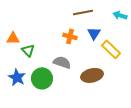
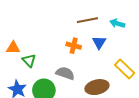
cyan arrow: (120, 15) -> (117, 23), moved
yellow rectangle: (111, 49) -> (125, 69), moved

